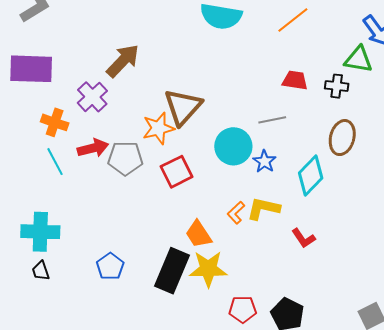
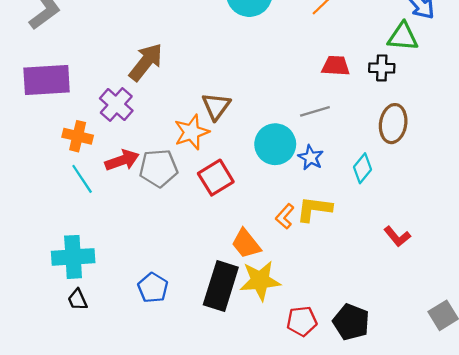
brown triangle: (183, 107) -> (216, 106), size x0.7
cyan diamond: (311, 176) -> (362, 168), size x0.7
red L-shape: (303, 238) -> (397, 236), moved

